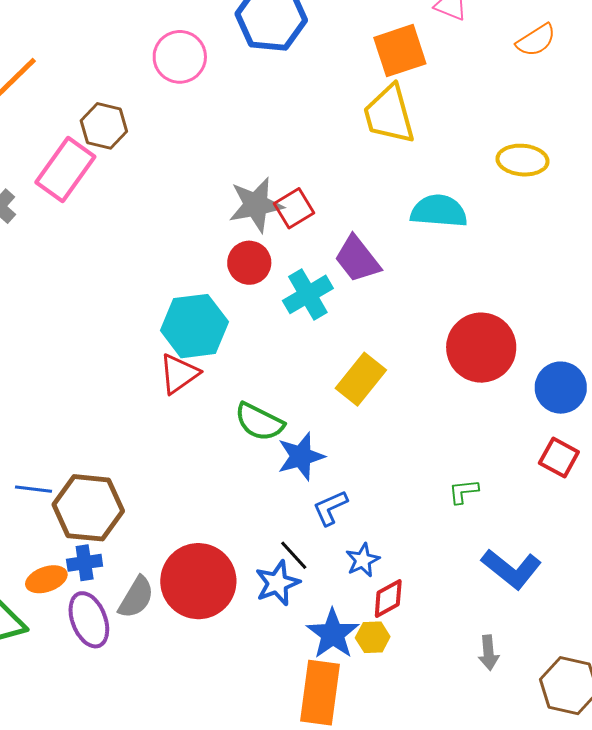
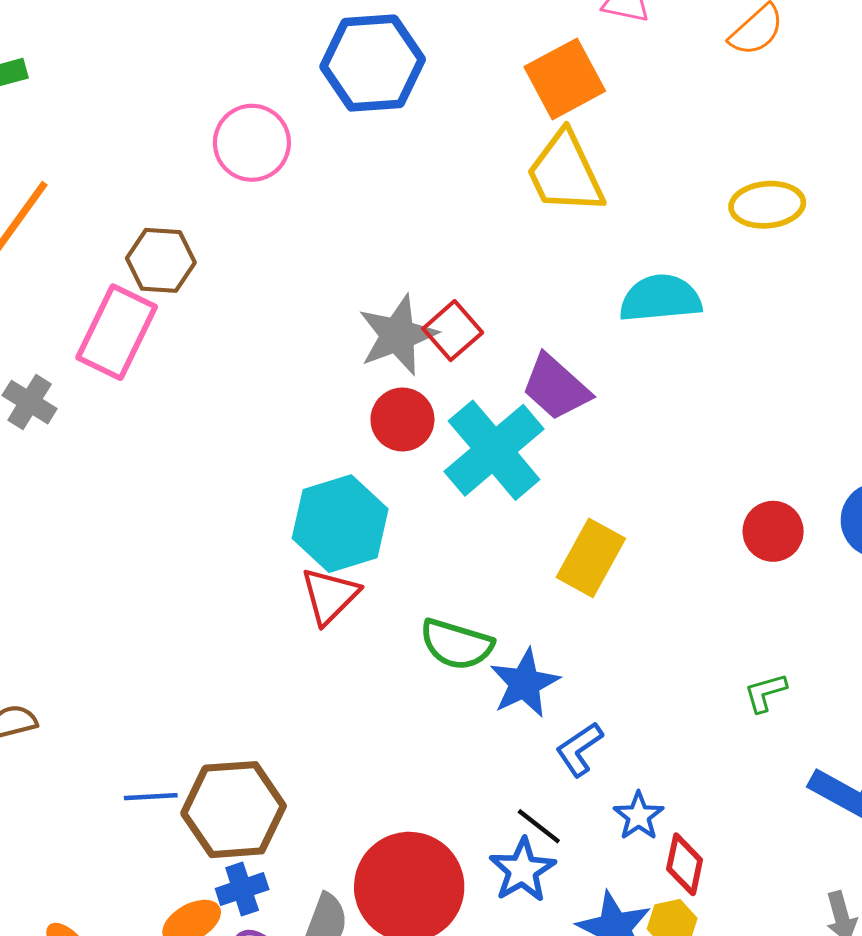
cyan cross: (308, 294) -> (494, 450), size x1.4
red circle: (481, 348) -> (773, 531), moved, size x0.6
red diamond: (388, 598) -> (685, 864), turned -39

